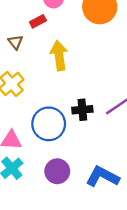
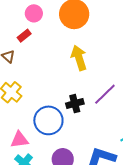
yellow arrow: (59, 56) -> (79, 58), moved

